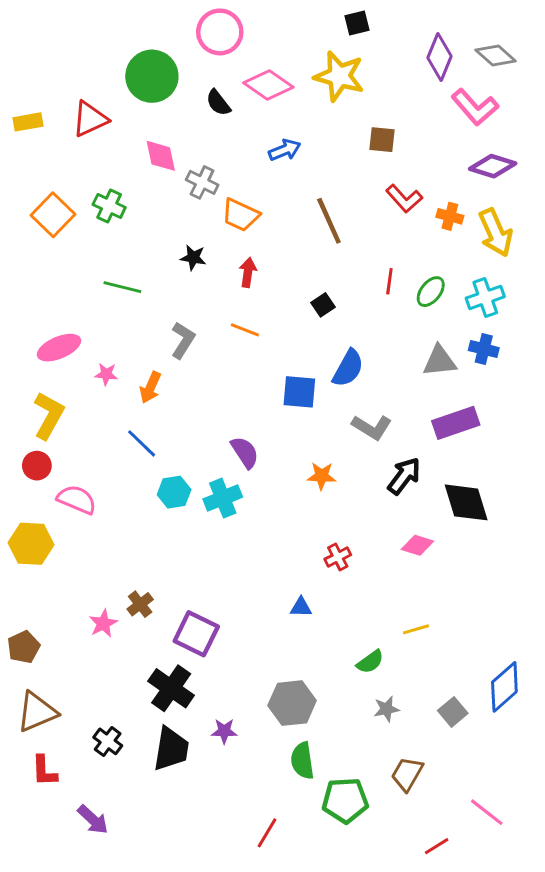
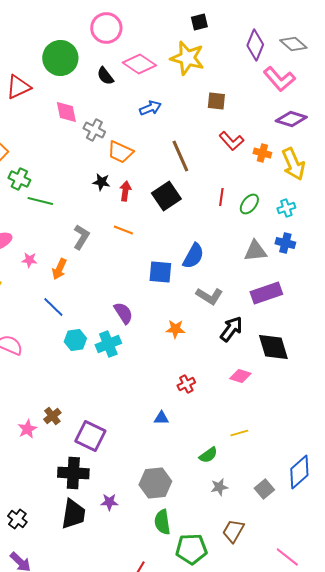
green cross: (109, 206) -> (19, 179), moved
black star: (193, 258) -> (101, 182), moved
cyan cross: (485, 297) -> (286, 208), size x0.7
black square: (323, 305) -> (166, 196), moved, size x1.8
black cross: (171, 688) -> (73, 473), turned -32
black cross: (108, 741) -> (17, 519), moved

